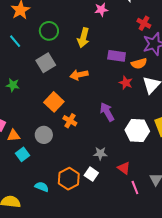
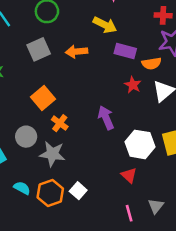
red cross: (144, 23) -> (163, 15), turned -32
yellow arrow: (83, 38) -> (105, 25), moved, turned -84
orange arrow: (79, 75) -> (77, 52), moved
gray star: (100, 153) -> (52, 154), moved, size x1.5
red triangle: (124, 168) -> (129, 175), moved
cyan semicircle: (42, 187) -> (22, 188), moved

